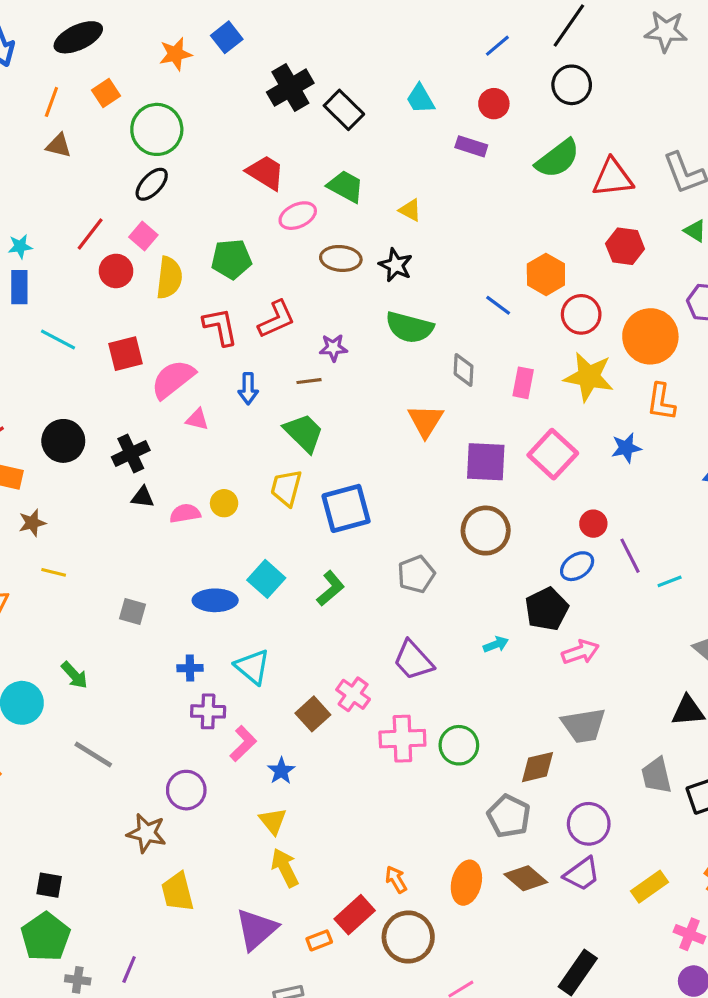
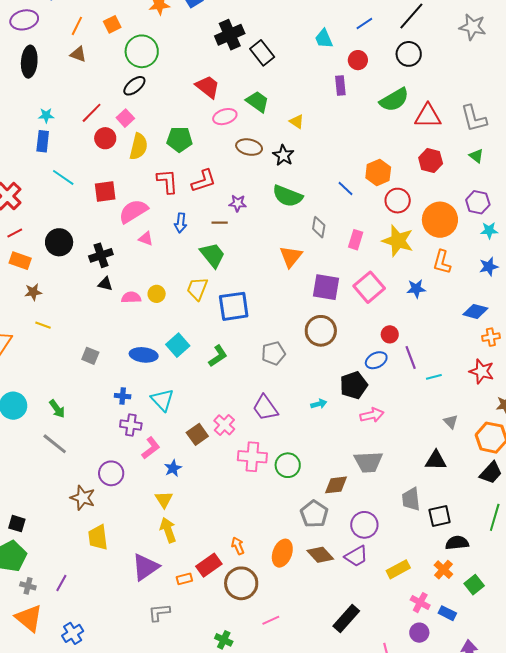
cyan trapezoid: (420, 99) -> (324, 39), moved
purple rectangle: (471, 146) -> (340, 86), turned 60
green arrow: (74, 675) -> (57, 409), moved

